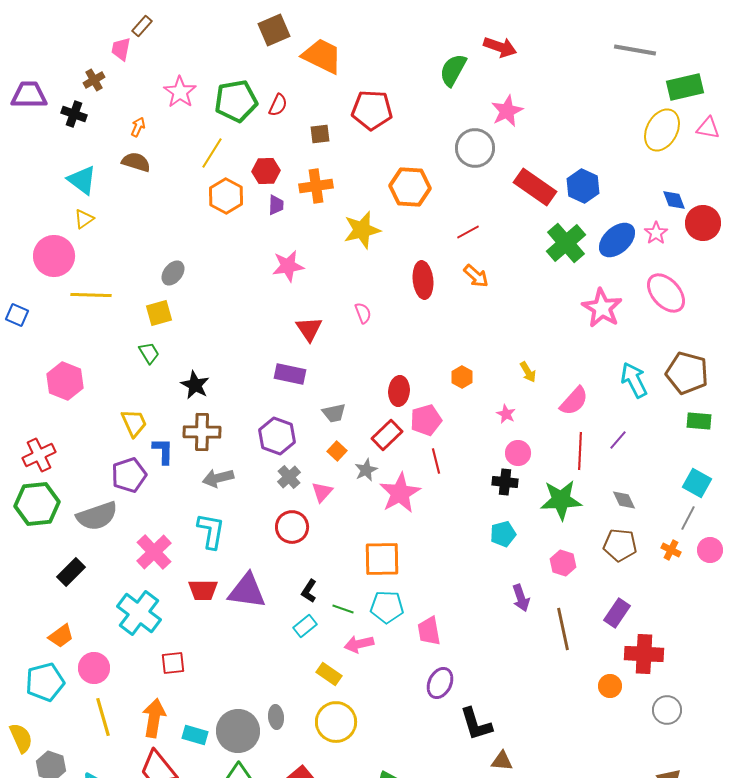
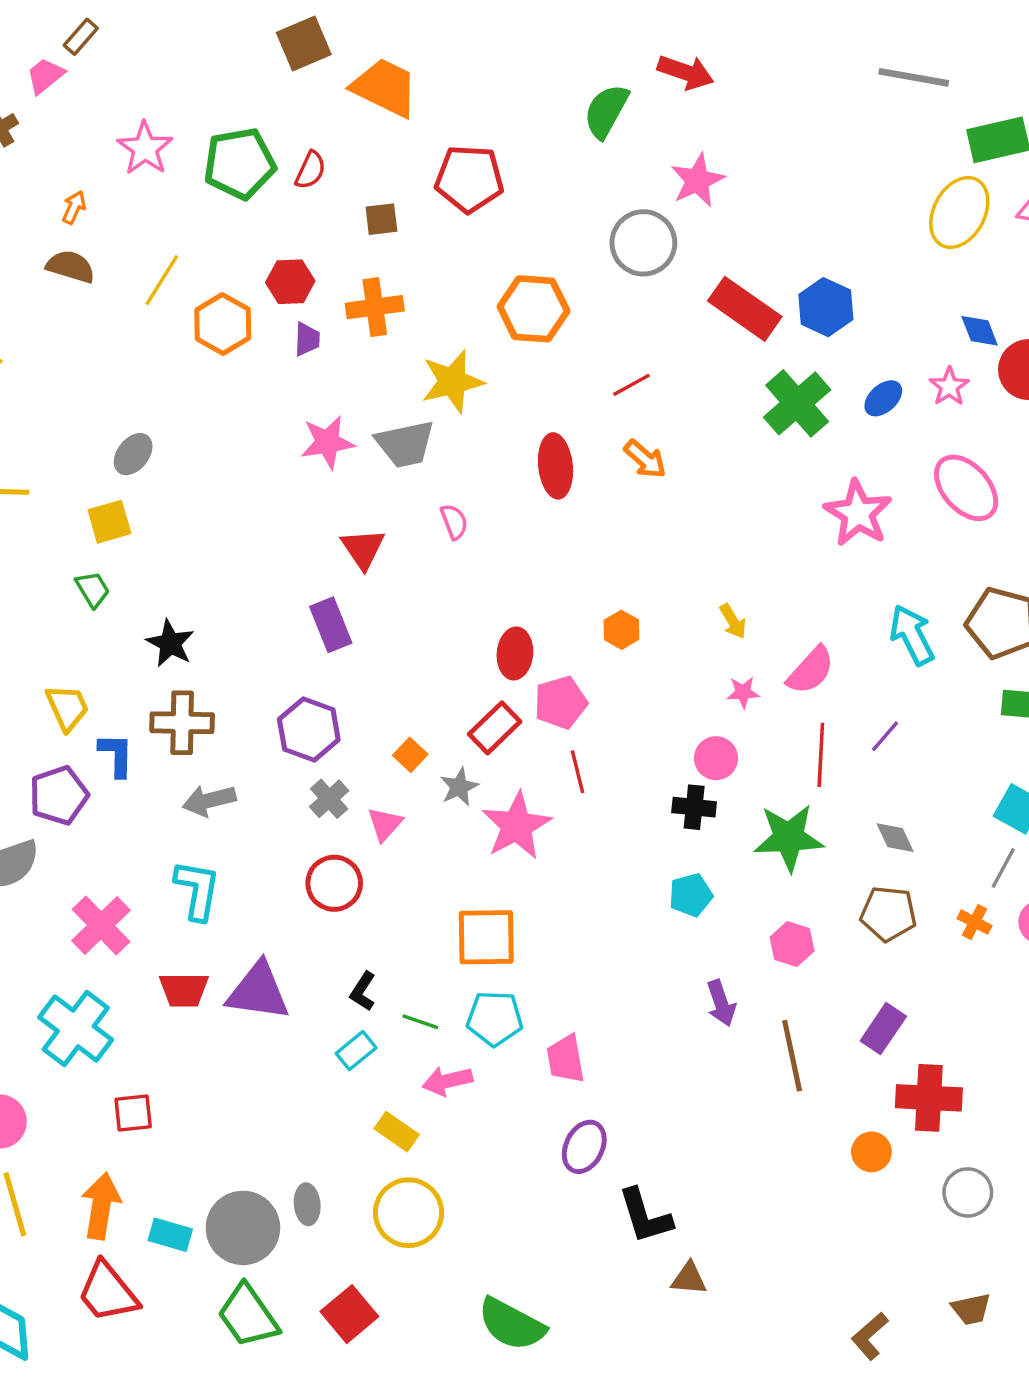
pink trapezoid: (121, 49) -> (45, 76), turned 40
yellow line: (212, 153) -> (162, 280), moved
blue ellipse: (617, 240) -> (883, 398), size x0.6
purple rectangle: (290, 374) -> (331, 625), turned 56
gray trapezoid: (334, 413) -> (405, 444), moved, size x1.5
pink star: (506, 414) -> (743, 692), moved, turned -30

